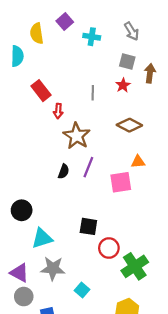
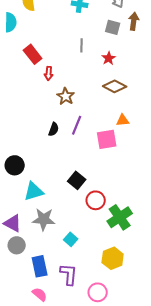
brown arrow: (150, 73) -> (134, 21), moved
red star: (123, 85) -> (109, 58), moved
gray line: (93, 93) -> (82, 45), moved
brown star: (77, 136) -> (66, 96), size x0.7
black square: (88, 226) -> (77, 180), turned 30

